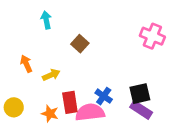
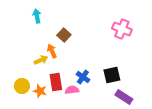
orange arrow: (26, 64) -> (52, 51), moved
yellow circle: (14, 107) -> (22, 86), moved
purple rectangle: (141, 110) -> (124, 97), moved
pink semicircle: (90, 112) -> (72, 90), size x0.6

